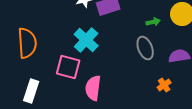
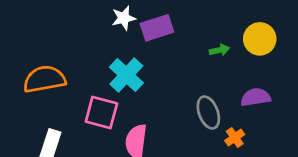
orange semicircle: (27, 43) -> (44, 79), turned -96
gray ellipse: (145, 48) -> (208, 113), moved

